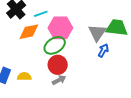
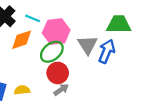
cyan line: (41, 14) -> (33, 18), turned 48
gray triangle: (97, 33) -> (88, 45), moved
blue arrow: (103, 50) -> (107, 51), size x1.5

